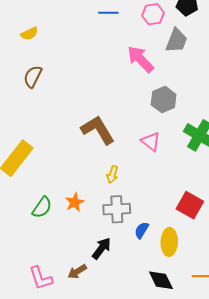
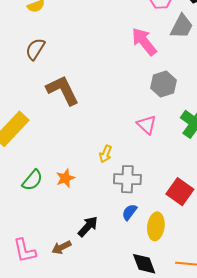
brown L-shape: (98, 130) -> (63, 90), moved
gray cross: (117, 209) -> (127, 179), moved

